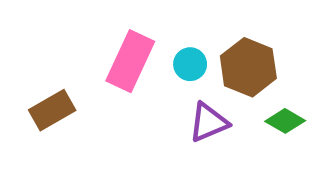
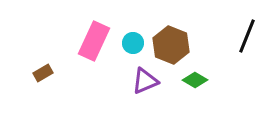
brown rectangle: (52, 110) -> (43, 73), size x0.7

